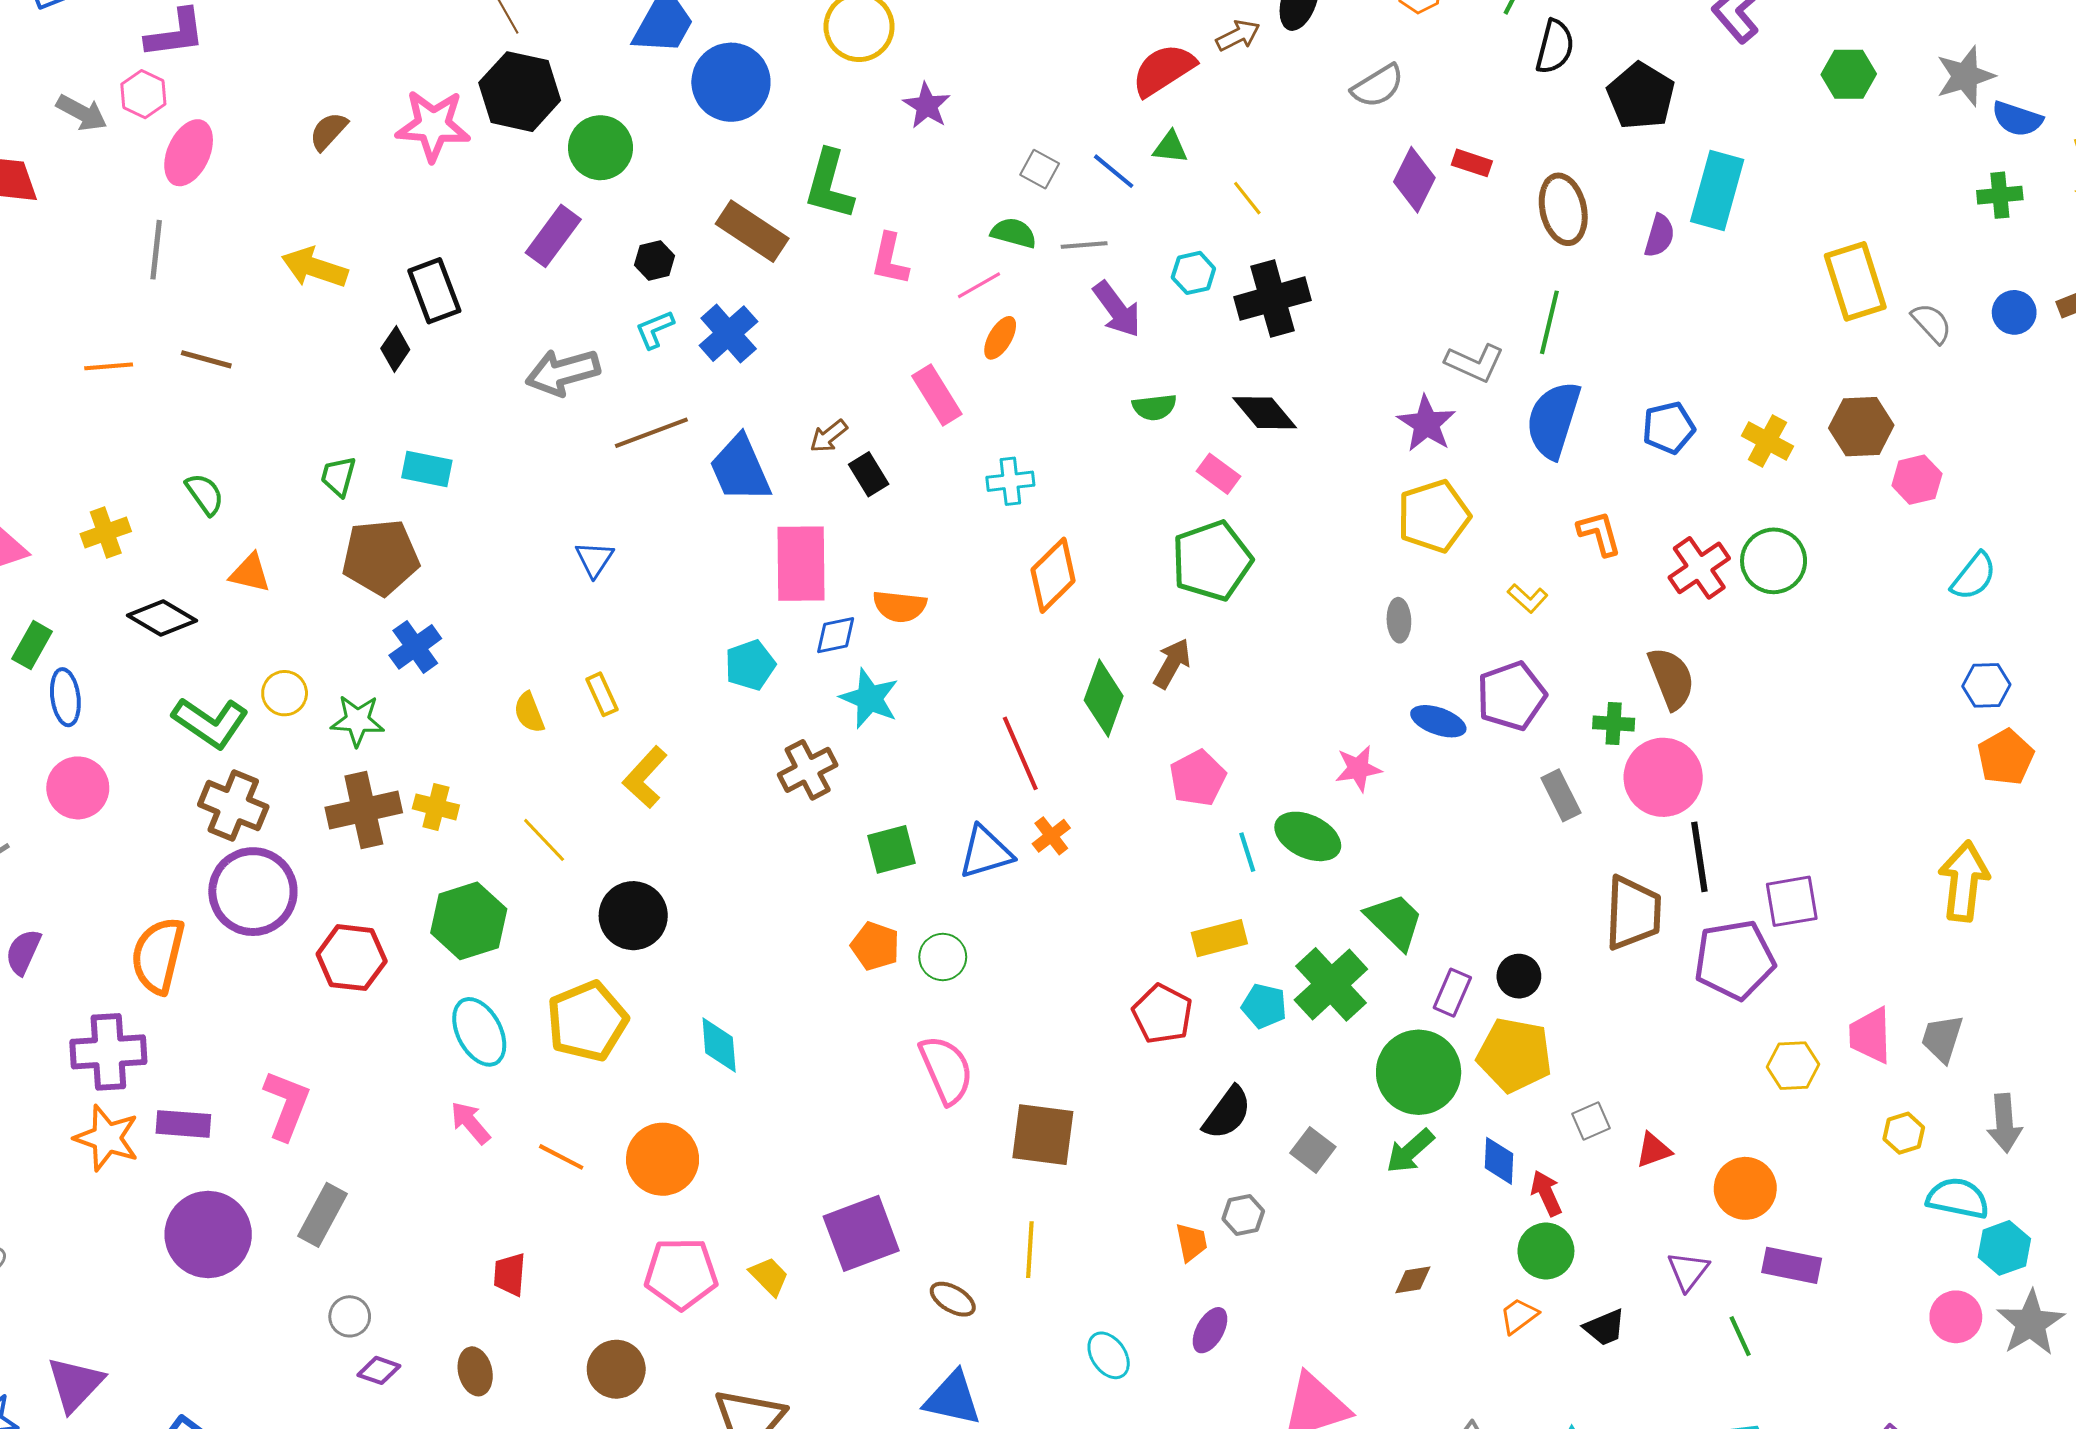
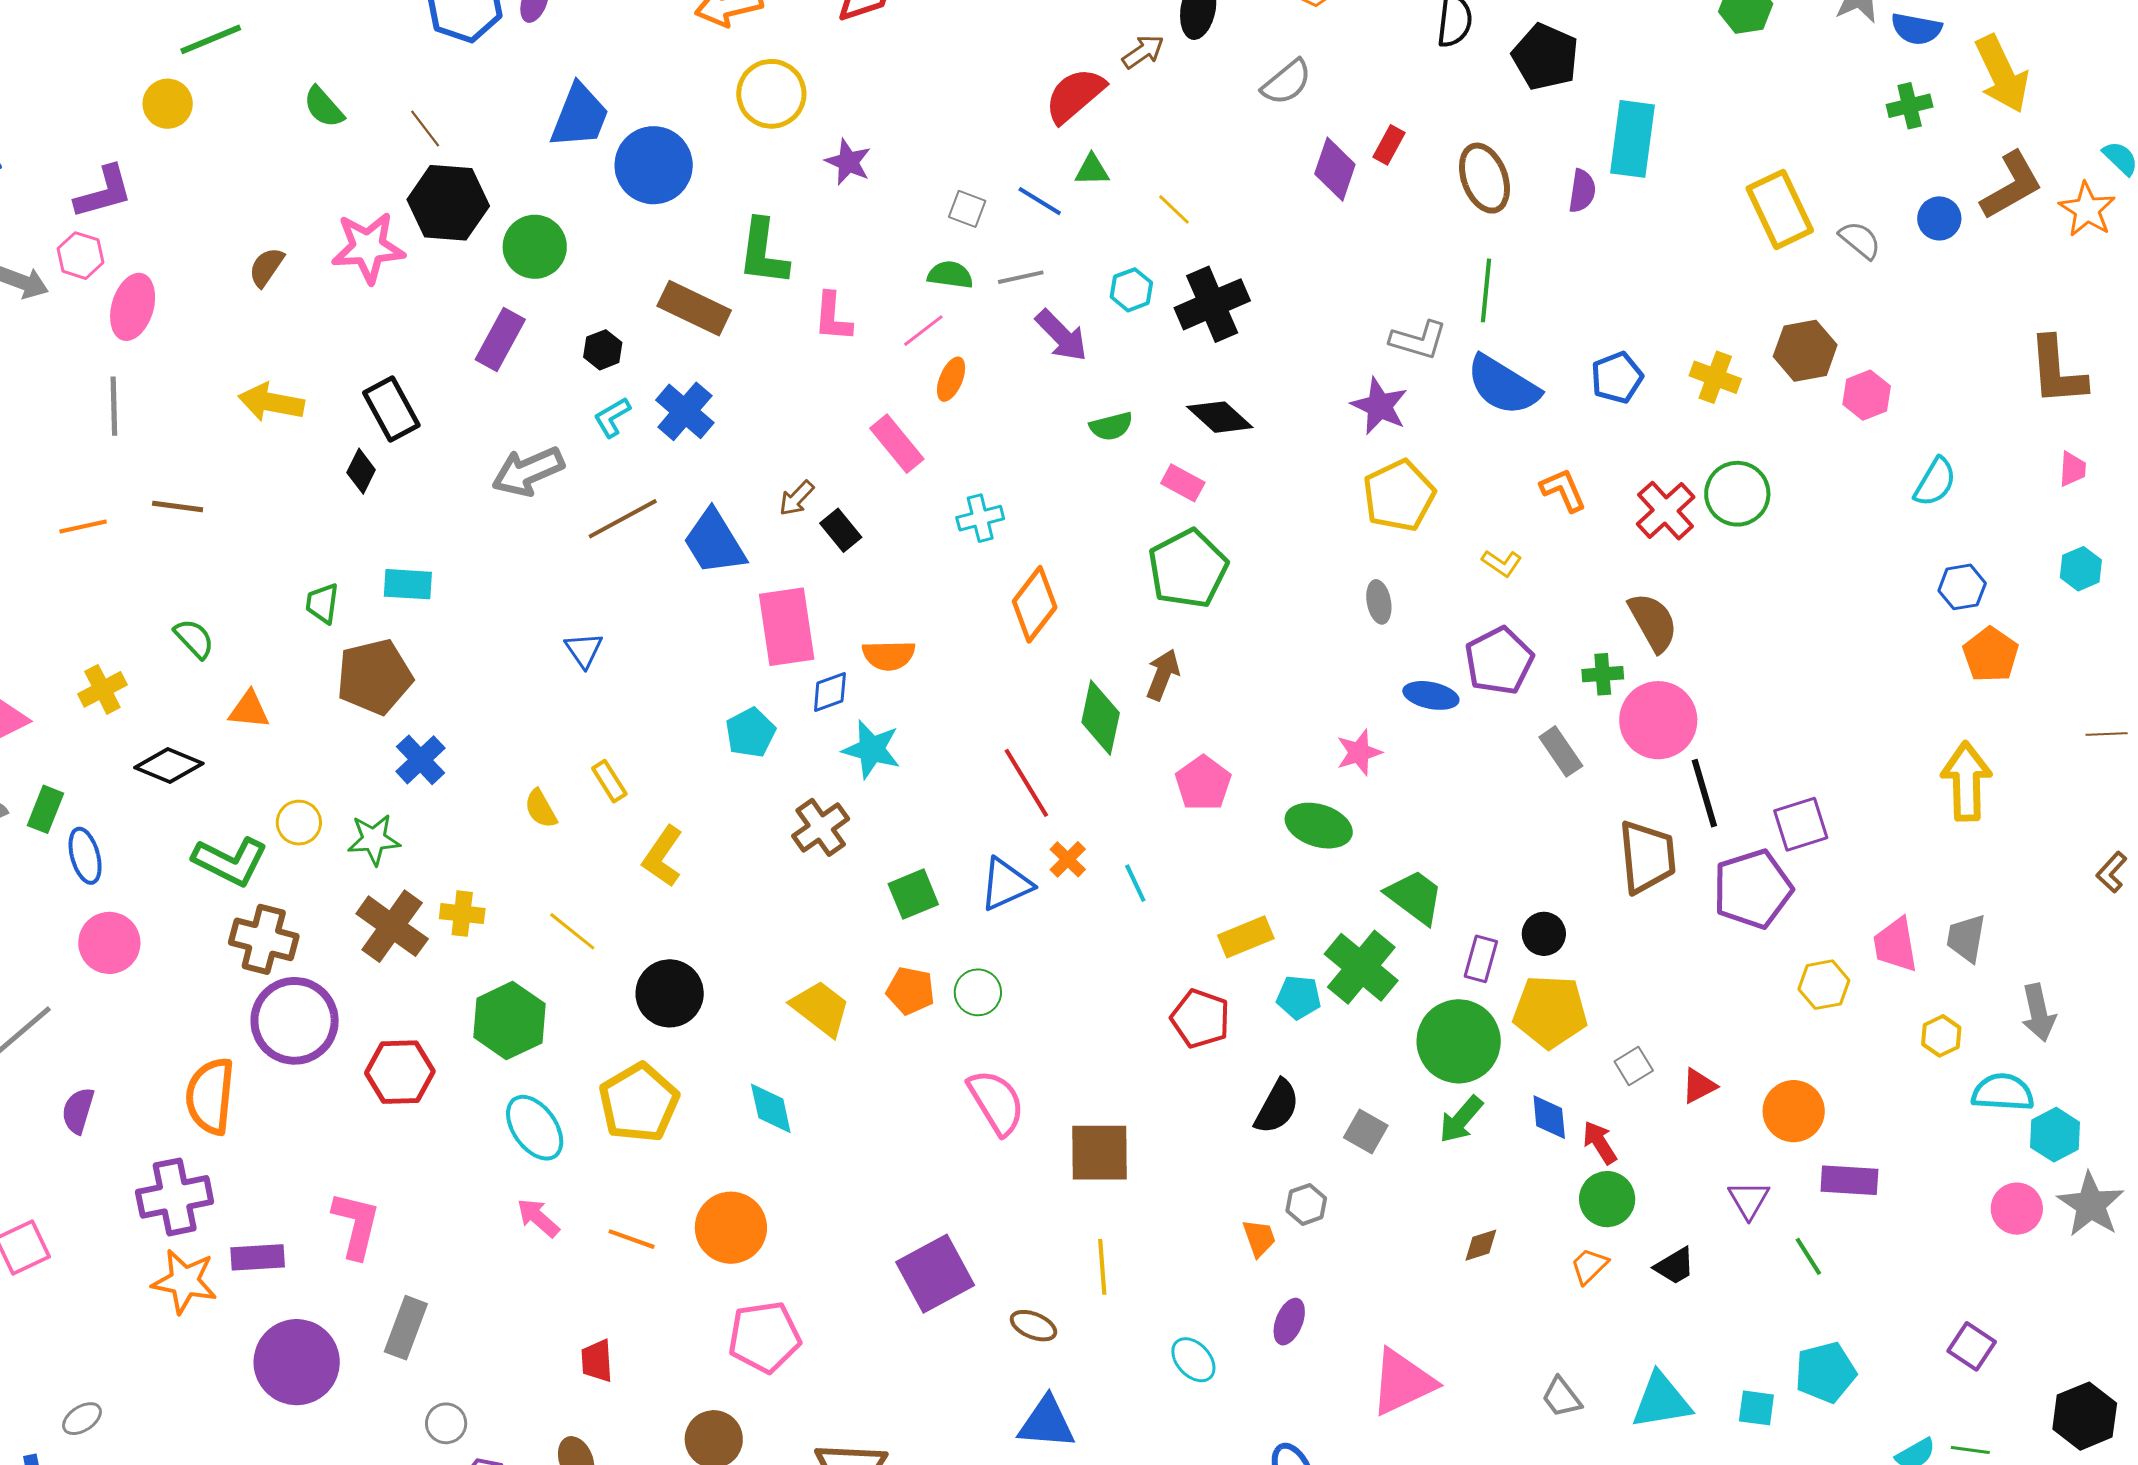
red rectangle: (1472, 163) -> (1389, 145), turned -72
blue semicircle: (1553, 420) -> (1503, 385), turned -68
brown cross: (364, 810) -> (392, 926), turned -34
cyan line: (1247, 852) -> (1135, 883), moved
yellow trapezoid: (769, 1276) -> (821, 1008), moved, size x1.5

